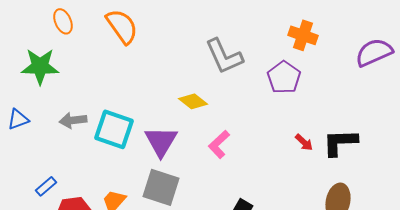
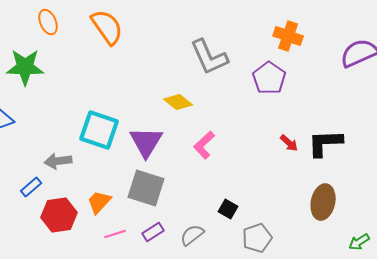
gray arrow: (73, 120) -> (58, 161), moved

